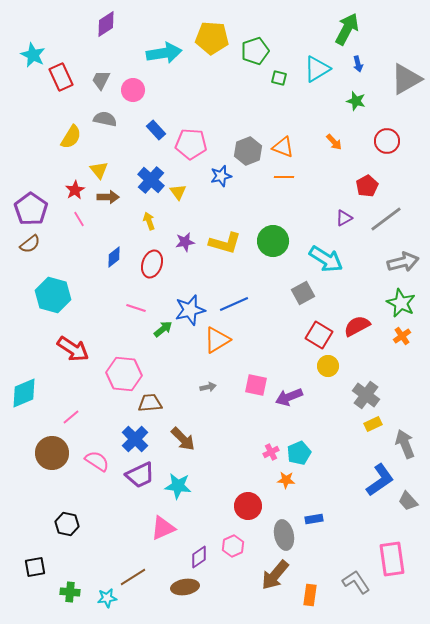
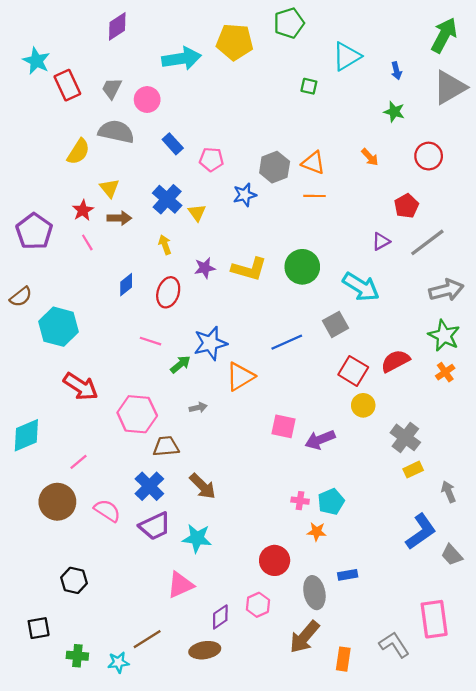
green arrow: (347, 29) -> (444, 35), moved
green pentagon: (255, 51) -> (289, 23), moved
cyan triangle: (317, 69) -> (347, 56), moved
gray semicircle: (105, 119) -> (116, 132), size x1.4
pink pentagon: (191, 144) -> (211, 159), size x0.7
brown semicircle: (30, 244) -> (21, 297), moved
blue line: (234, 304) -> (287, 342), moved
gray arrow: (208, 387) -> (198, 408), moved
gray arrow: (405, 444) -> (449, 492), size x0.7
pink cross: (271, 452) -> (300, 501), turned 35

